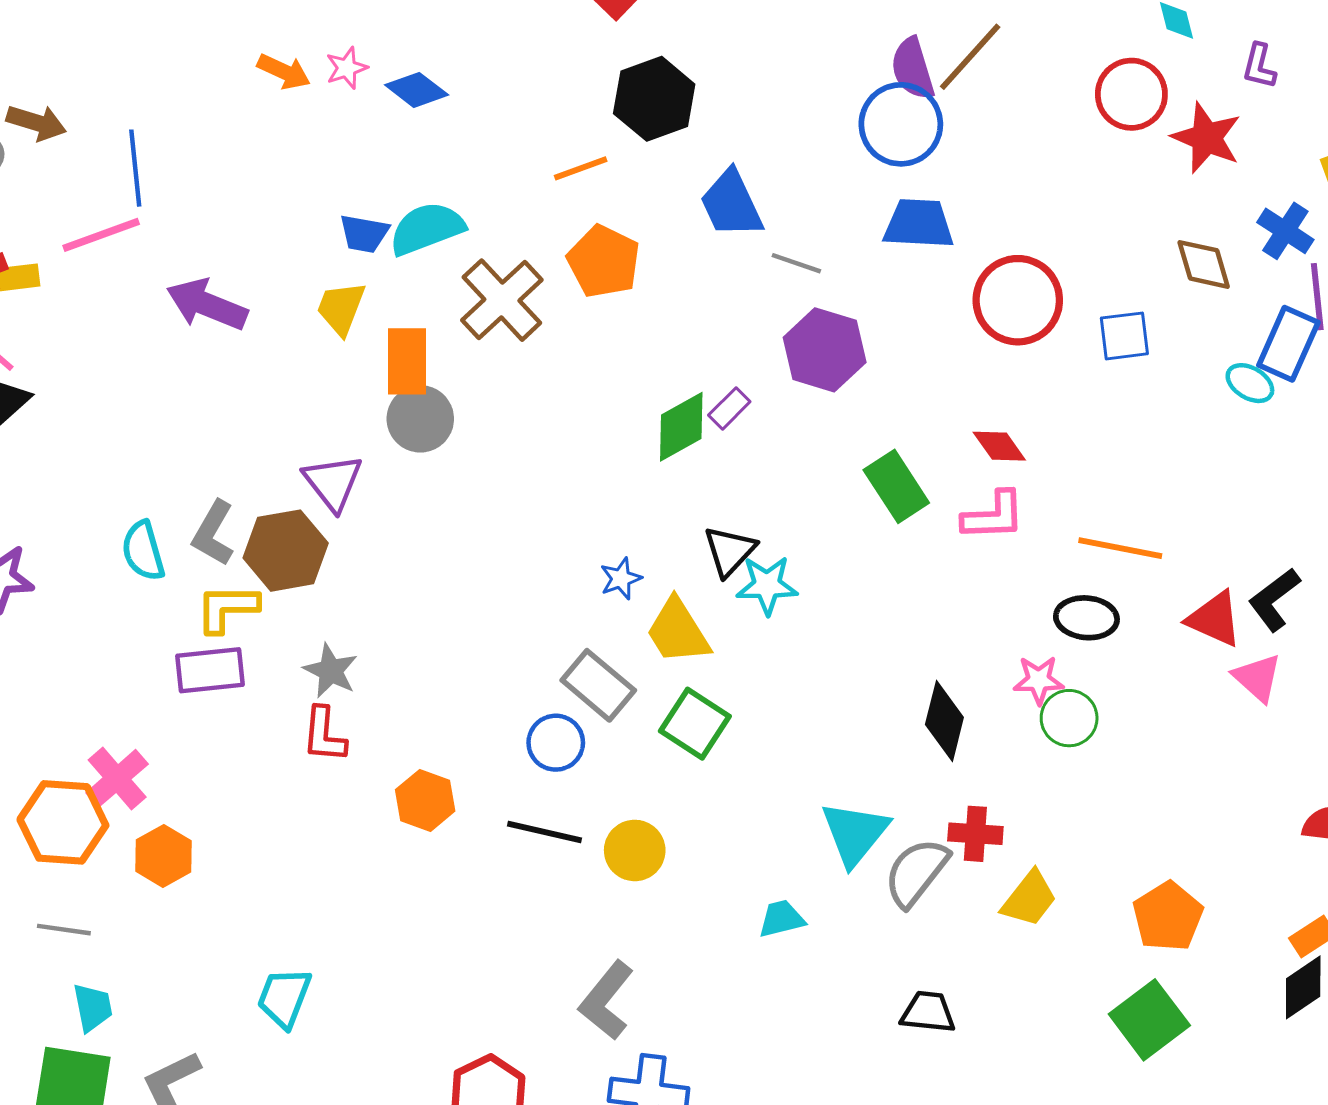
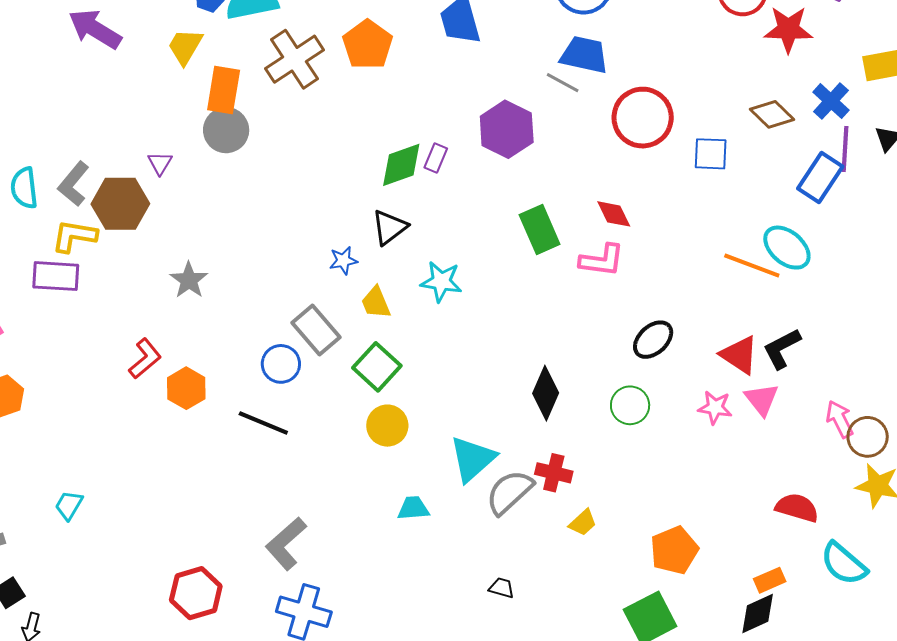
red star: (1207, 138) -> (788, 29), turned -30
gray line: (796, 263) -> (563, 83), moved
brown diamond: (1204, 264) -> (772, 114), turned -39
cyan ellipse: (1250, 383) -> (787, 248), moved, size x1.5
purple rectangle: (729, 408) -> (436, 158), turned -32
purple triangle: (333, 482) -> (160, 163), size x0.6
orange line: (1120, 548) -> (752, 265), moved
black triangle: (730, 551) -> (389, 227), moved
black ellipse: (1086, 618) -> (653, 340), turned -57
yellow trapezoid: (678, 631) -> (376, 303), size x0.7
gray star: (331, 671) -> (189, 280), moved
pink star: (1039, 680) -> (715, 408), moved
red L-shape: (324, 735) -> (145, 359), moved, turned -144
yellow circle: (635, 850) -> (387, 426), moved
yellow trapezoid: (1029, 899) -> (583, 523), size x0.7
cyan trapezoid: (284, 998) -> (69, 505), size x0.7
black trapezoid: (928, 1012) -> (502, 588), size x0.7

